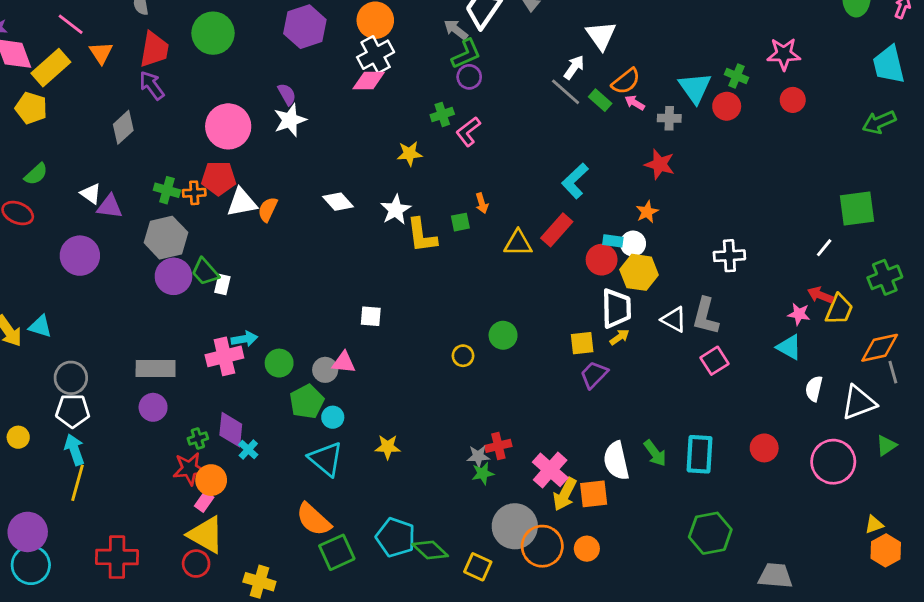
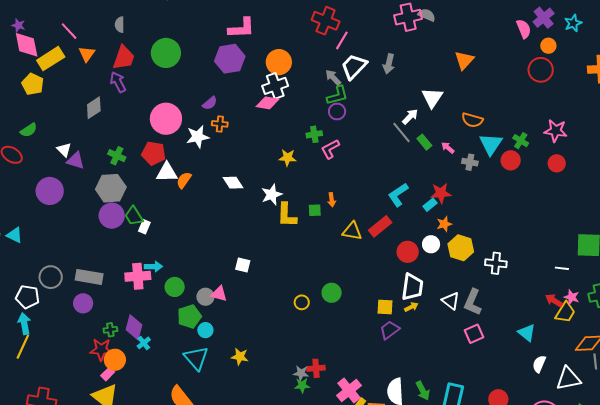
orange semicircle: (626, 81) -> (472, 120), moved, turned 45
purple semicircle: (287, 94) -> (210, 103), turned 70
white star: (290, 120) -> (198, 137), moved
red star: (660, 164) -> (441, 193), moved, turned -30
orange cross: (194, 193) -> (220, 124), moved
cyan rectangle: (613, 241) -> (430, 205), moved, turned -56
white line: (824, 248) -> (562, 268), turned 48
yellow hexagon: (639, 272) -> (461, 248), moved
pink star: (799, 314) -> (572, 297), moved
gray circle: (71, 378) -> (51, 277), moved

